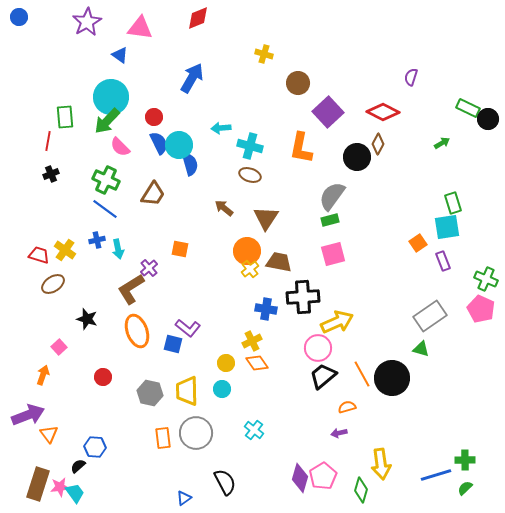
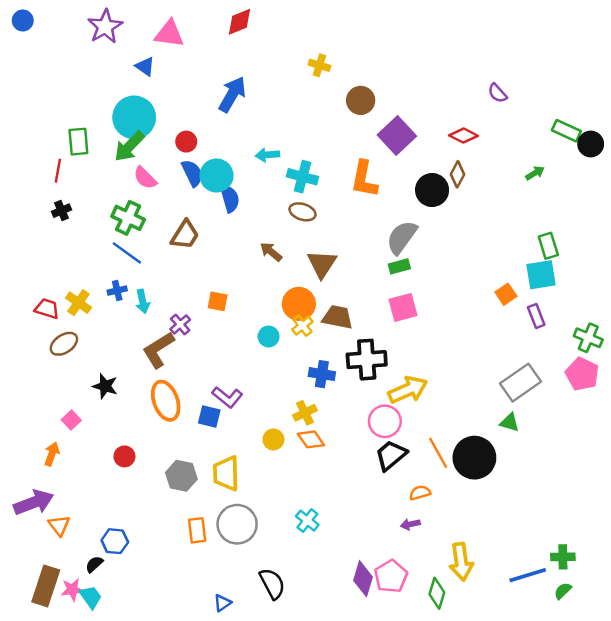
purple semicircle: (411, 77) -> (497, 93), turned -60
red diamond: (383, 112) -> (464, 136), size x0.7
cyan circle: (222, 389) -> (269, 337), moved

